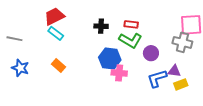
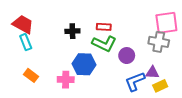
red trapezoid: (54, 16) -> (23, 24), turned 60
cyan rectangle: (56, 33) -> (26, 42), turned 35
pink cross: (119, 73) -> (66, 80), moved

